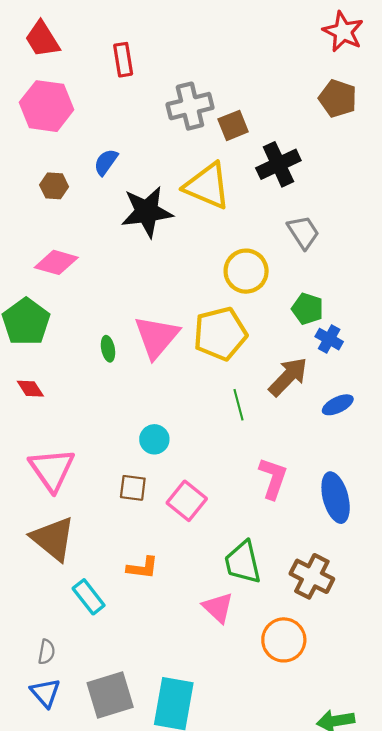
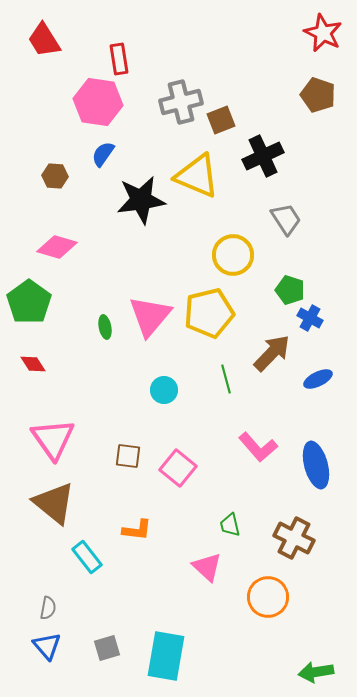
pink hexagon: (47, 106) -> (98, 102), moved
cyan circle: (154, 439) -> (164, 390), moved
pink L-shape: (273, 478) -> (258, 447), turned 120
green trapezoid: (243, 562) -> (230, 525), size x0.6
gray square: (110, 695) -> (107, 648), size x0.6

